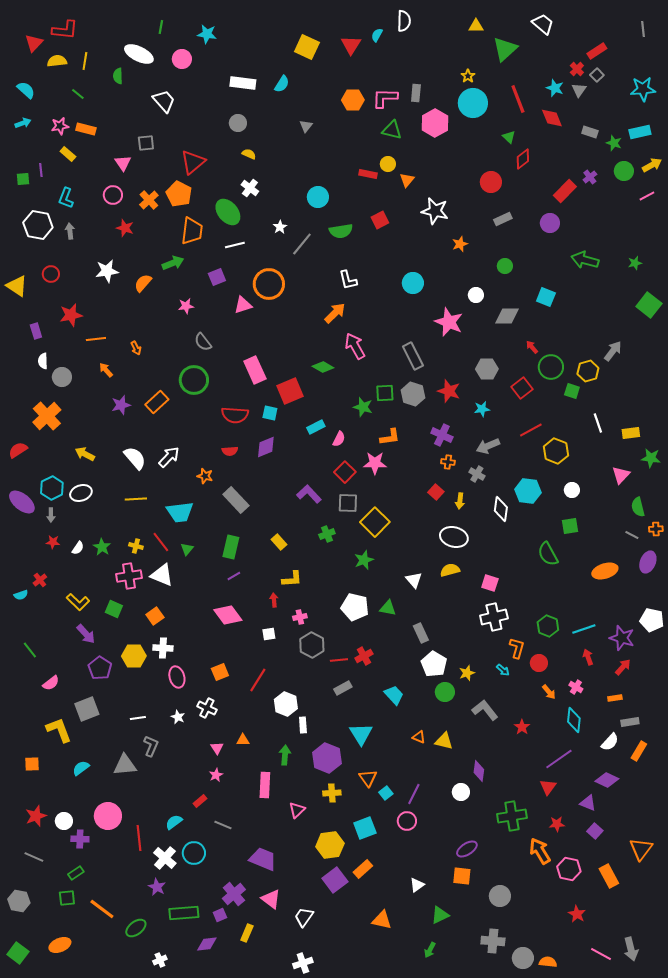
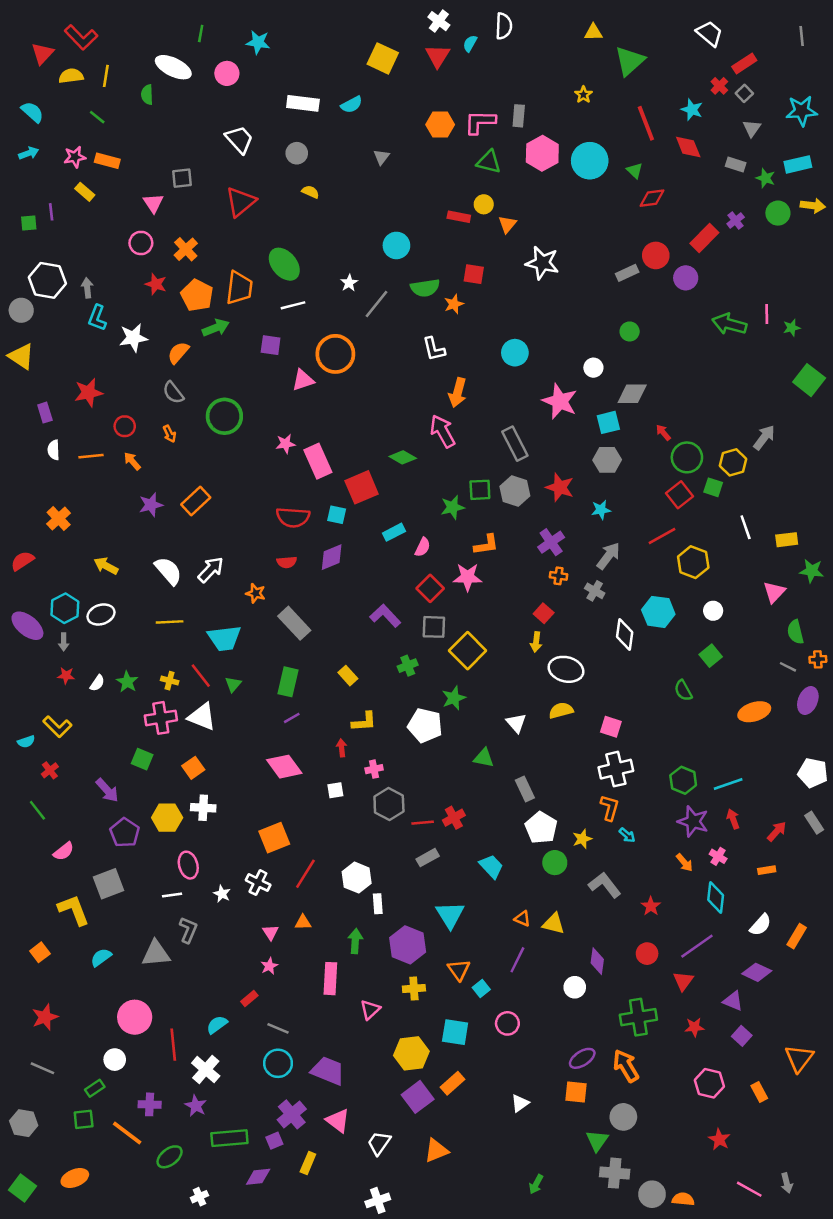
white trapezoid: (543, 24) -> (709, 34), moved
red L-shape: (65, 30) -> (81, 37), turned 40
cyan semicircle: (282, 84) -> (352, 105), turned 30
gray triangle: (579, 90) -> (752, 128), moved
white trapezoid: (164, 101) -> (239, 139), moved
cyan circle: (473, 103) -> (590, 161), moved
red diamond: (523, 159) -> (652, 198), turned 30
yellow arrow: (652, 165) -> (813, 206), turned 36
red circle: (491, 182) -> (656, 255), moved
white cross: (250, 188) -> (439, 21), moved
orange pentagon: (179, 194) -> (197, 295), moved
pink line: (647, 196) -> (767, 314), moved, turned -63
cyan L-shape: (66, 198) -> (97, 318), moved
red square: (380, 220) -> (474, 274), turned 36
orange star: (460, 244) -> (454, 304), moved
red circle: (51, 274) -> (125, 426), moved
purple square: (217, 277) -> (271, 345), turned 30
cyan square: (546, 297) -> (608, 422), moved, turned -36
pink star: (186, 306) -> (285, 444), moved
orange arrow: (335, 313) -> (458, 393), moved, turned 150
orange line: (96, 339) -> (91, 456), moved
gray semicircle: (203, 342) -> (173, 393), moved
gray circle: (62, 377) -> (21, 310), moved
green circle: (194, 380) -> (224, 416), moved
red square: (522, 388) -> (679, 495), moved
green star: (363, 407) -> (453, 507), turned -30
orange cross: (47, 416) -> (59, 518), size x0.7
purple cross: (442, 435) -> (551, 542), turned 30
gray arrow: (488, 446) -> (608, 556), turned 150
yellow arrow: (460, 501) -> (536, 642), moved
green square: (570, 526) -> (711, 656), turned -30
green semicircle: (548, 554) -> (683, 691), size x0.7
red cross: (40, 580) -> (50, 770), moved
yellow L-shape: (78, 602) -> (57, 727), moved
white pentagon: (355, 607) -> (425, 725), moved
purple star: (622, 638) -> (693, 821), moved
orange L-shape: (517, 648) -> (610, 808), moved
red circle: (539, 663) -> (647, 954), moved
orange square: (220, 672) -> (274, 838), size x1.4
pink ellipse: (177, 677) -> (188, 865), moved
red line: (258, 680) -> (305, 874), moved
gray rectangle: (630, 722) -> (814, 823), moved, turned 66
orange square: (32, 764) -> (40, 952), turned -35
purple line: (414, 794) -> (517, 960), moved
white circle: (64, 821) -> (115, 1060), moved
cyan square: (365, 828) -> (455, 1032), turned 30
purple cross: (80, 839) -> (150, 1104), moved
orange arrow: (540, 851) -> (626, 1066), moved
cyan circle: (194, 853) -> (278, 1063), moved
orange rectangle: (609, 876) -> (759, 1092), size x0.7
green triangle: (440, 915) -> (597, 1141), moved, turned -30
orange triangle: (382, 920) -> (436, 1151), moved, turned -35
gray arrow: (631, 949) -> (787, 1183), size x0.7

